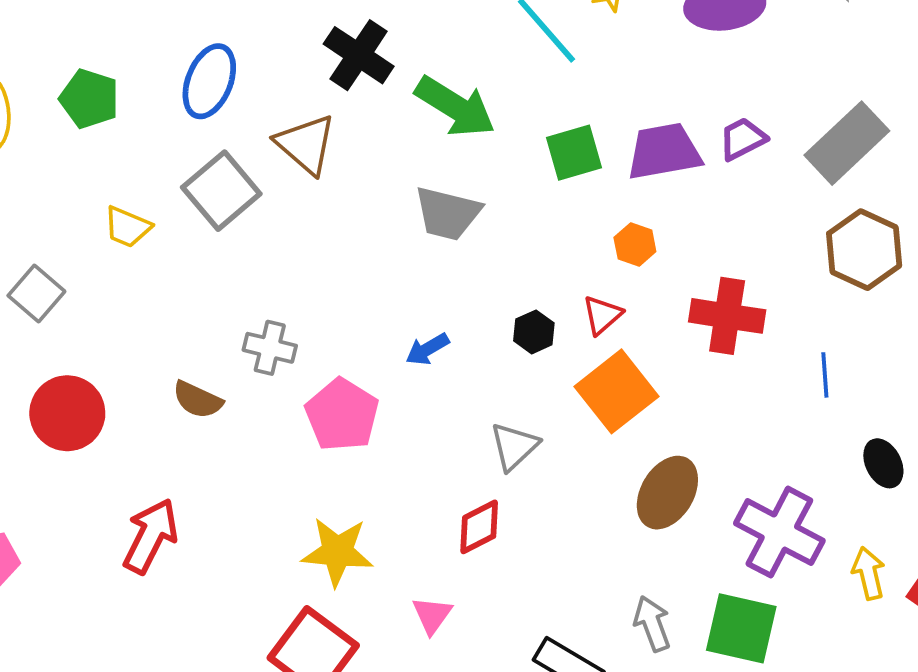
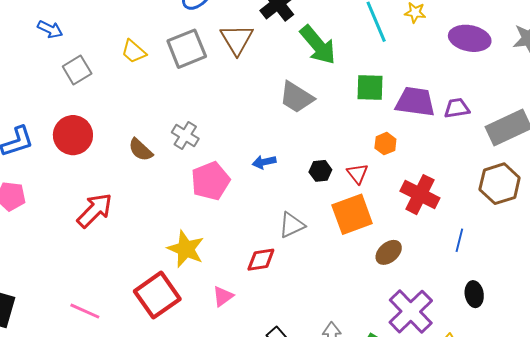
red triangle: (602, 315) -> (357, 174), turned -45
brown ellipse: (667, 493) -> (389, 252), moved, size x0.7

